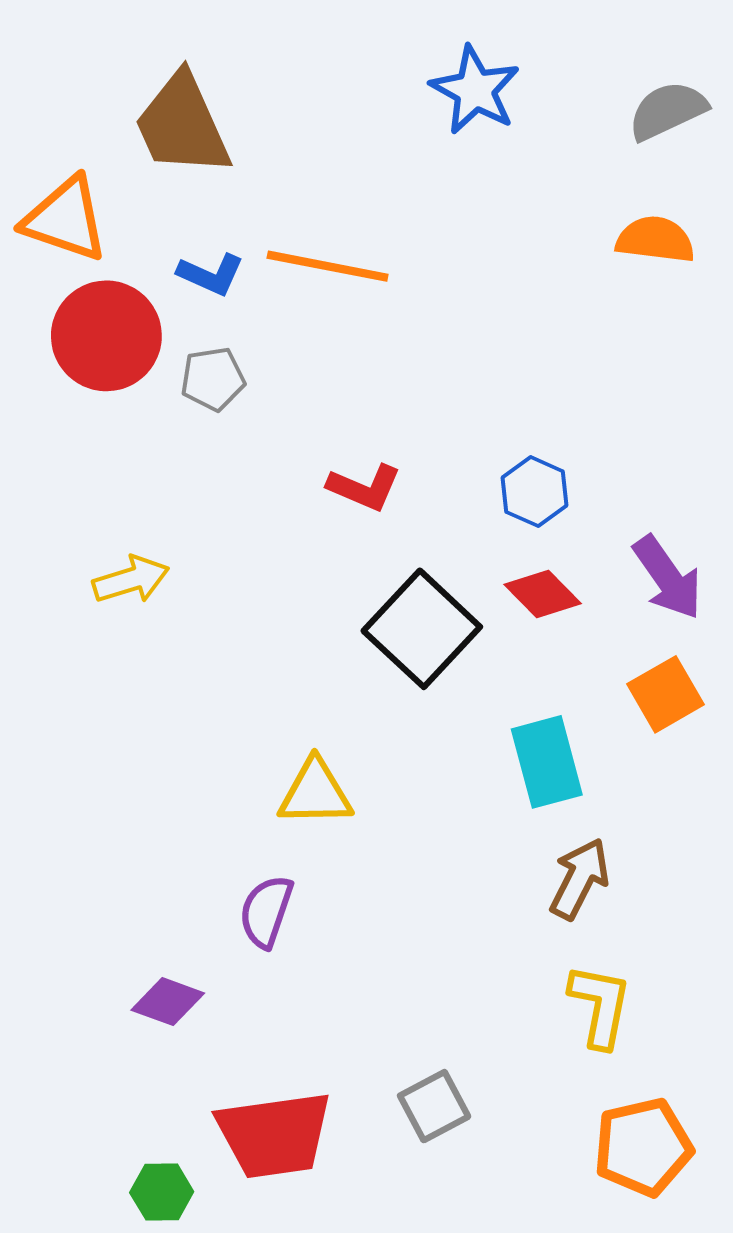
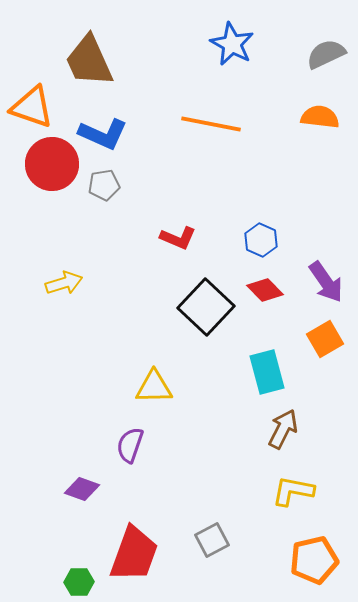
orange line: (328, 266) -> (211, 124), moved
blue L-shape: (211, 274) -> (103, 134), size x1.5
yellow L-shape: (600, 1006) -> (293, 491), turned -90
red trapezoid: (274, 1135) -> (134, 554), turned -62

